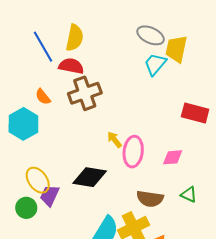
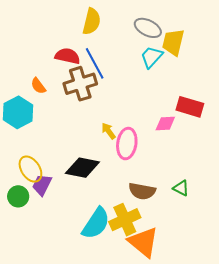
yellow semicircle: (75, 38) -> (92, 21), moved
blue line: (43, 47) -> (95, 63), moved
pink diamond: (173, 157) -> (165, 124), moved

